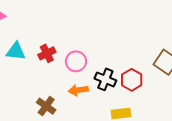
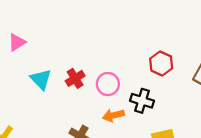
cyan triangle: (16, 51) -> (41, 79), turned 45
red hexagon: (132, 80) -> (161, 63), moved

